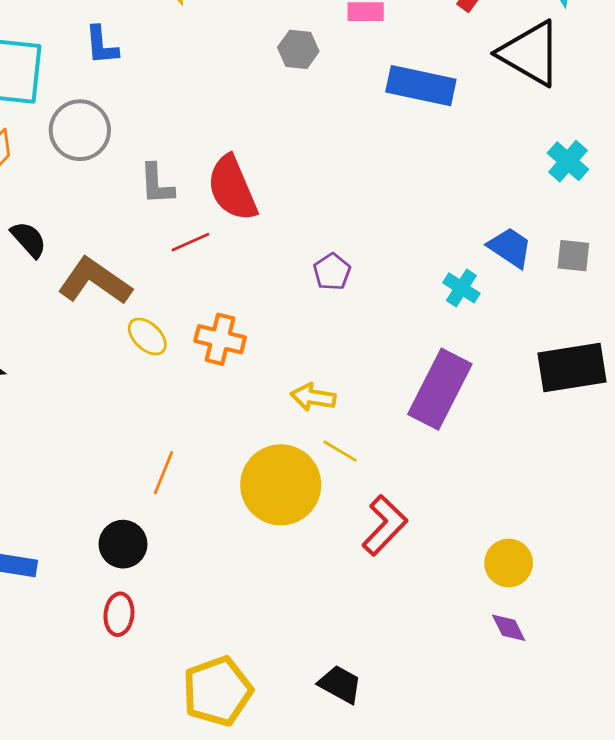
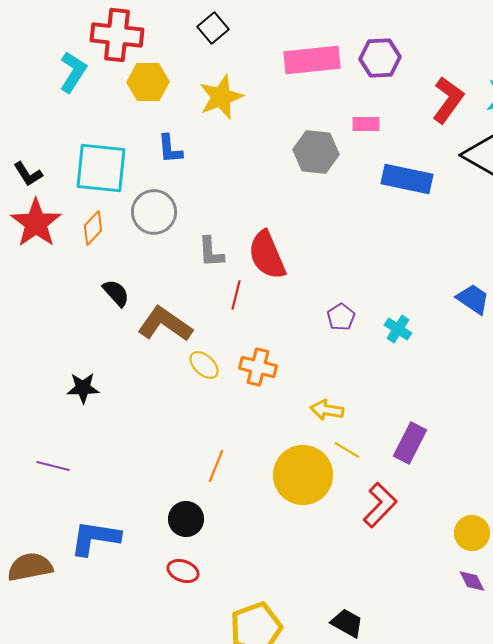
gray hexagon: (298, 49) -> (316, 152), size x1.5
red line: (190, 242) -> (236, 295), turned -52
cyan cross: (461, 288) -> (398, 329), moved
purple rectangle: (440, 389) -> (410, 443), moved, size x0.7
red ellipse: (119, 614) -> (183, 571), turned -76

